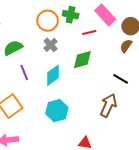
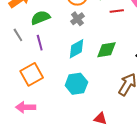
green diamond: (82, 60) -> (106, 50), moved
purple line: (24, 72) -> (40, 43), moved

